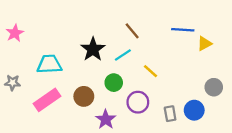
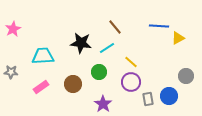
black star: (93, 49) -> (81, 43), turned -30
pink rectangle: (47, 100) -> (41, 87), size x0.7
purple circle: (138, 102) -> (131, 82), moved
purple star: (106, 119) -> (103, 104), moved

